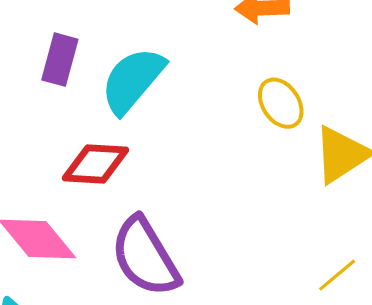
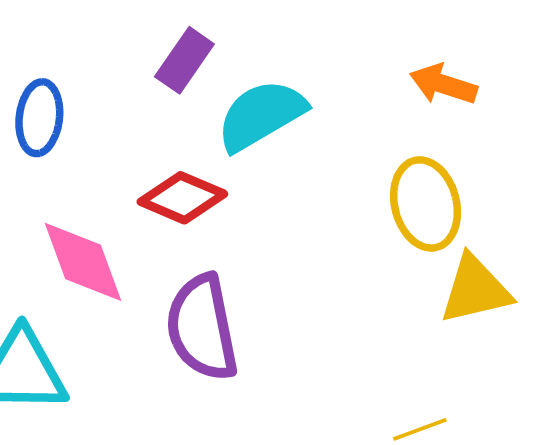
yellow ellipse: (281, 103) -> (426, 204), size x1.4

